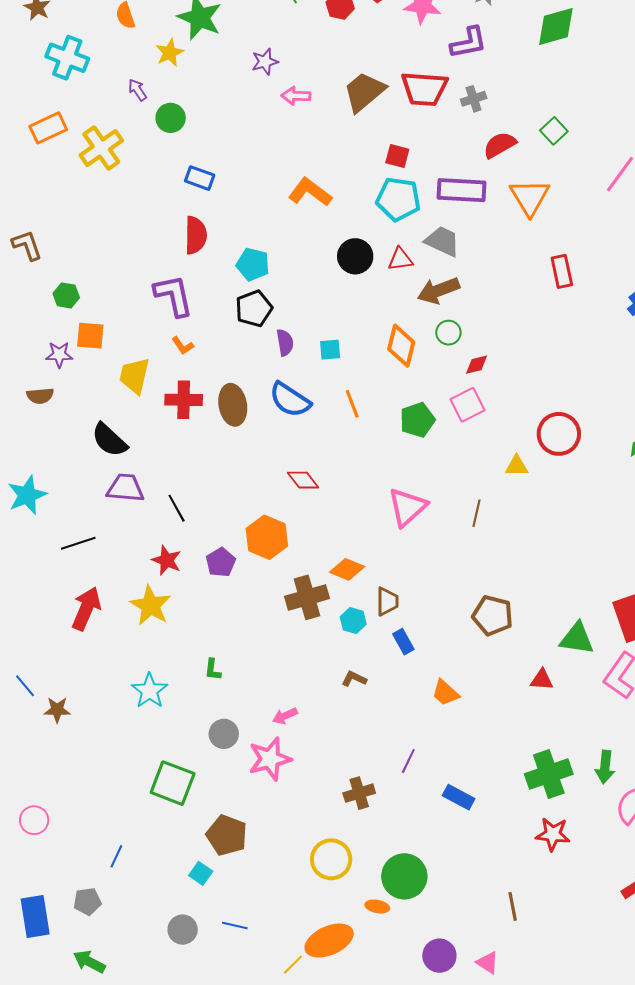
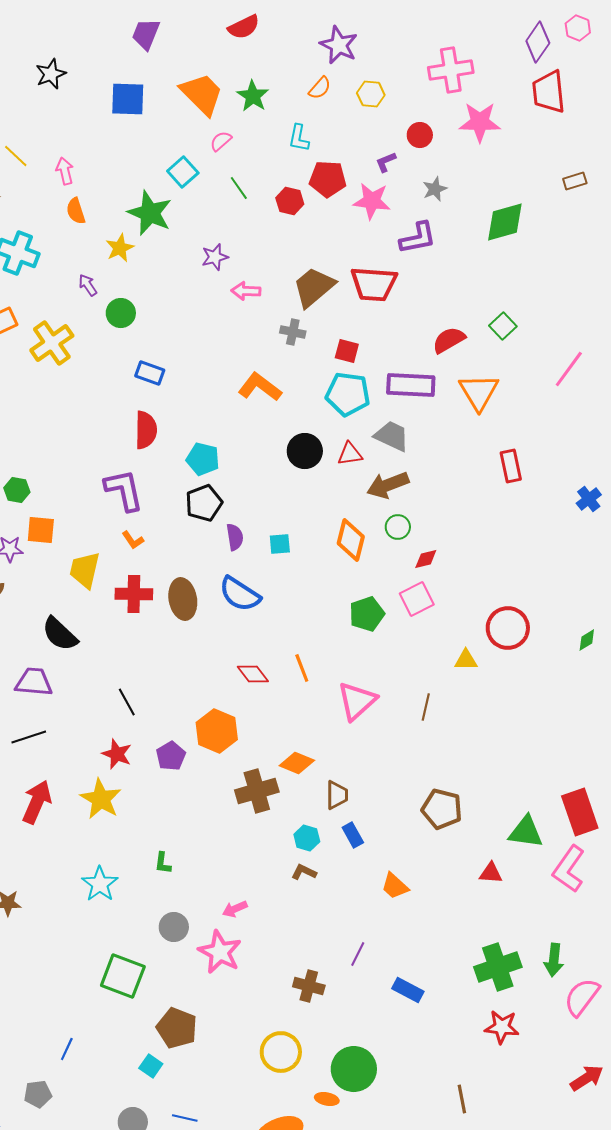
gray cross: (474, 99) -> (293, 332), moved, turned 30
orange line: (352, 404) -> (302, 668), moved
purple trapezoid: (125, 488) -> (34, 682), moved
cyan hexagon: (353, 621) -> (307, 838), moved
pink star: (270, 759) -> (220, 952), turned -30
brown cross: (359, 793) -> (309, 986), turned 32

